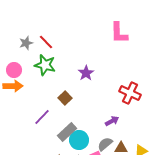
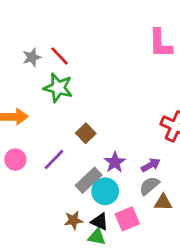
pink circle: (14, 70) -> (15, 160), moved
purple star: (86, 73) -> (115, 162), moved
gray semicircle: (105, 144) -> (149, 186), moved

